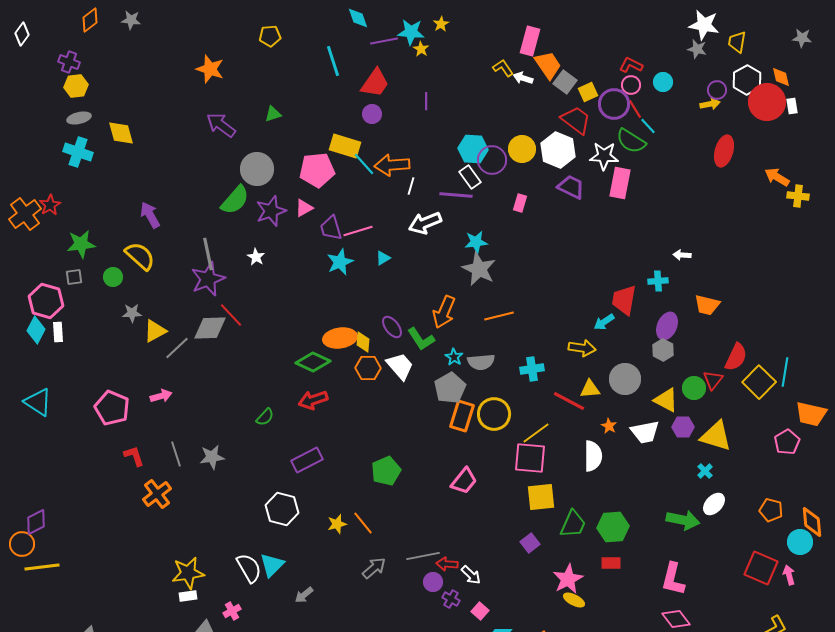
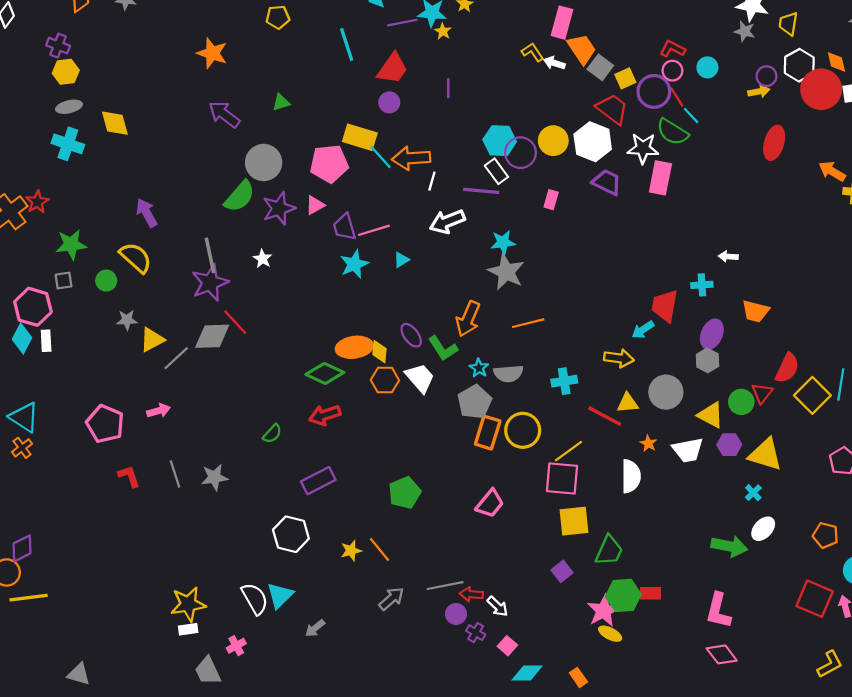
orange cross: (157, 494) -> (22, 448), moved, size x0.7
green hexagon: (613, 527) -> (623, 595), moved

